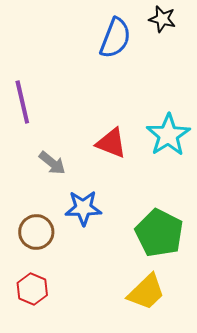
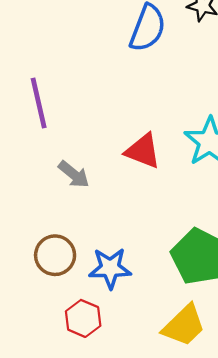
blue star: (83, 208) -> (110, 268), moved
red hexagon: (32, 289) -> (83, 318), moved

